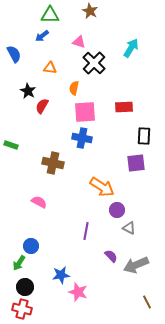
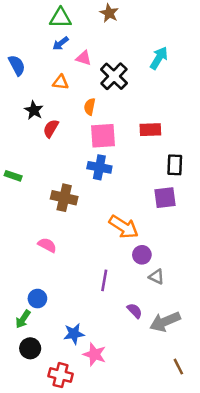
blue arrow: (42, 36) -> (61, 43), moved
pink triangle: (79, 42) -> (84, 58), moved
red cross: (22, 309) -> (61, 375), moved

